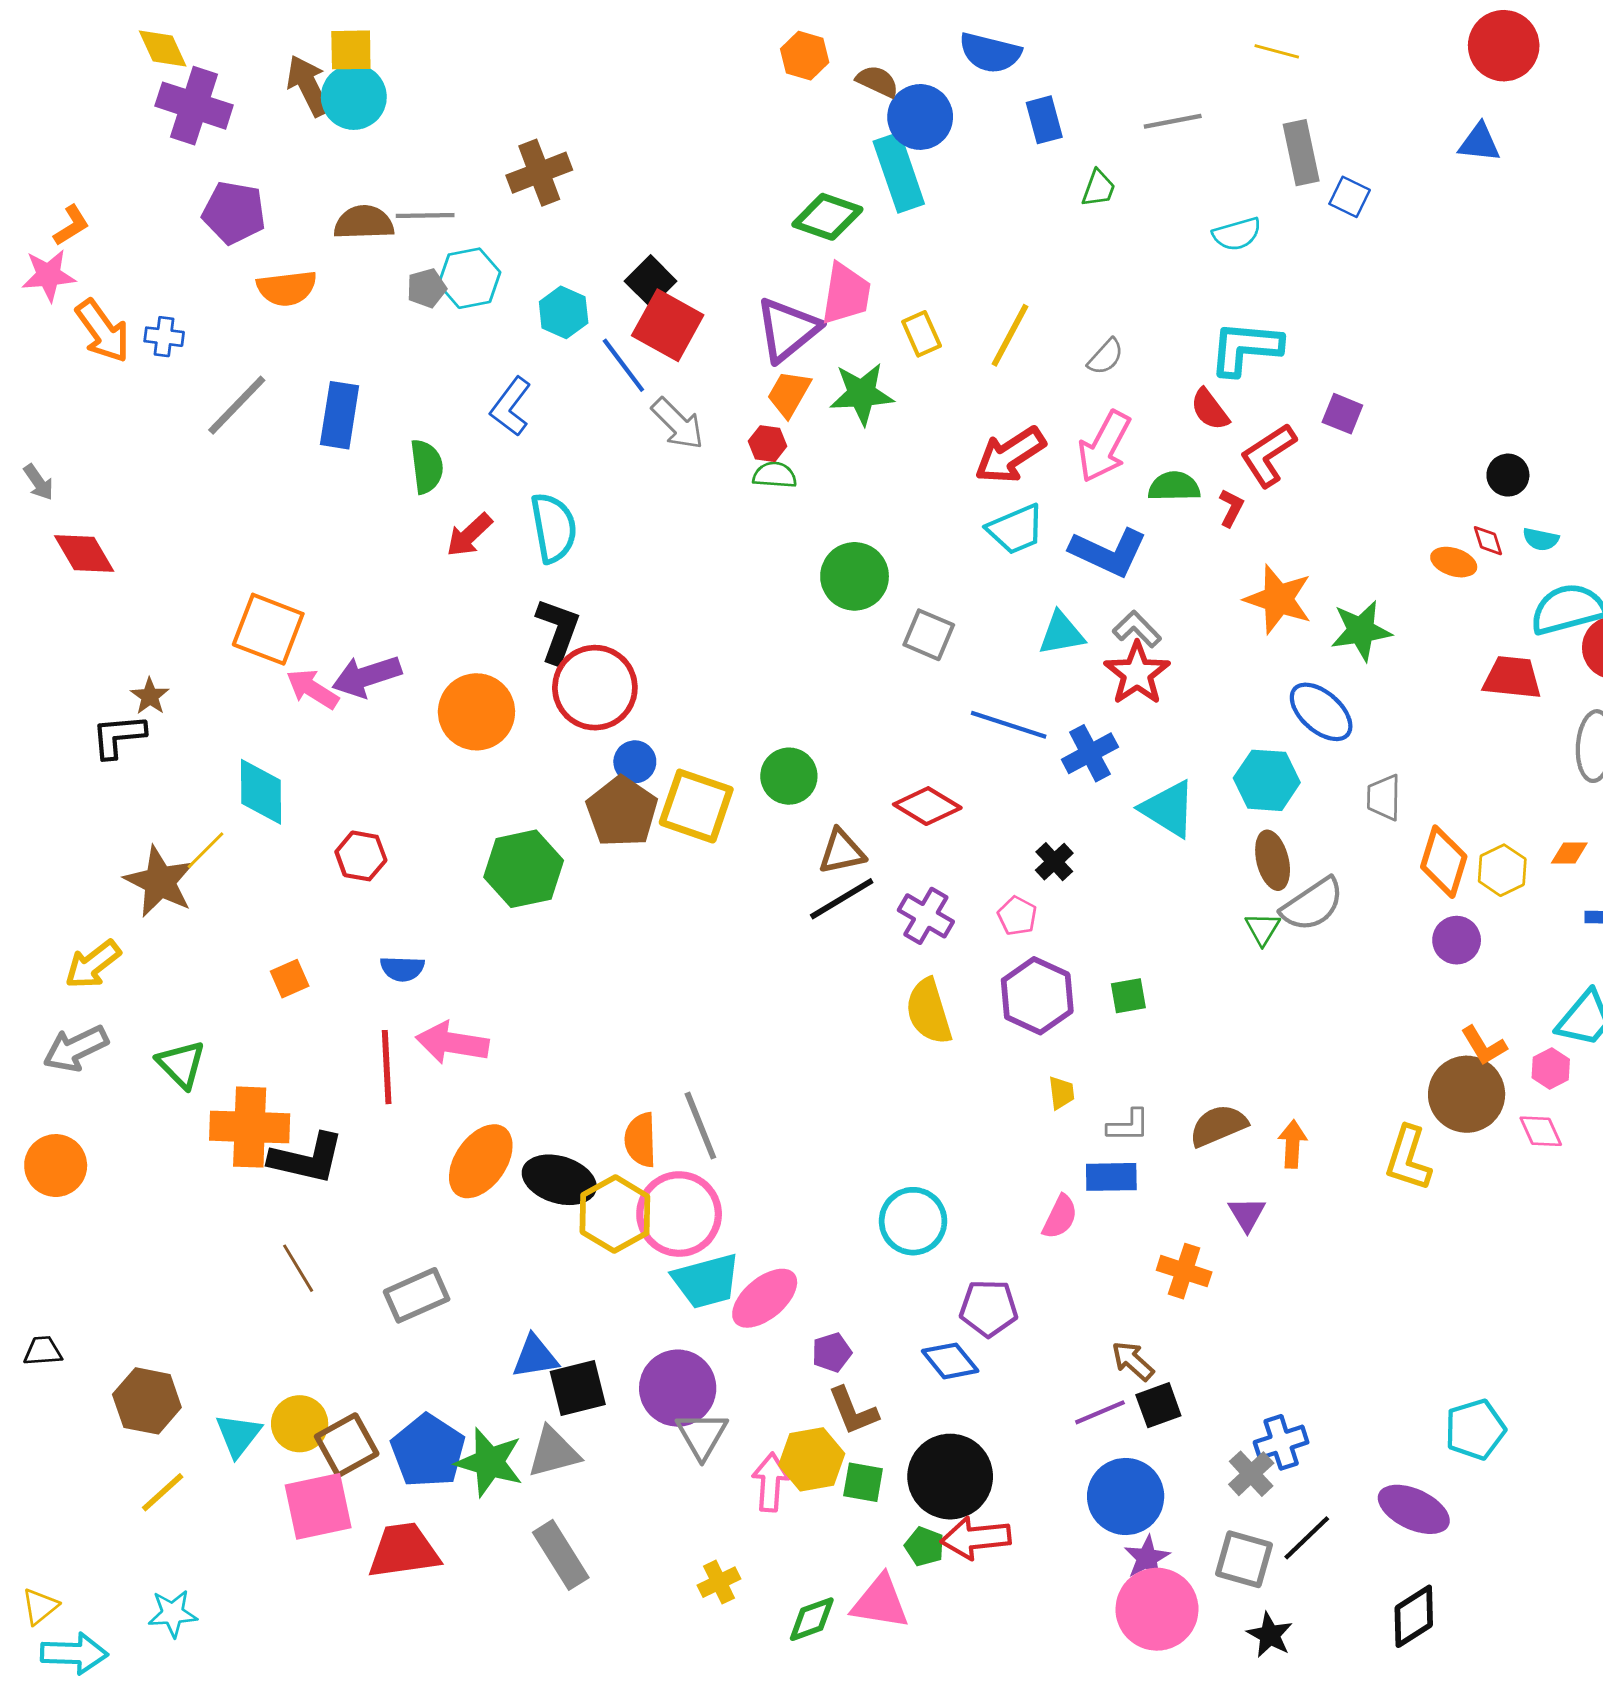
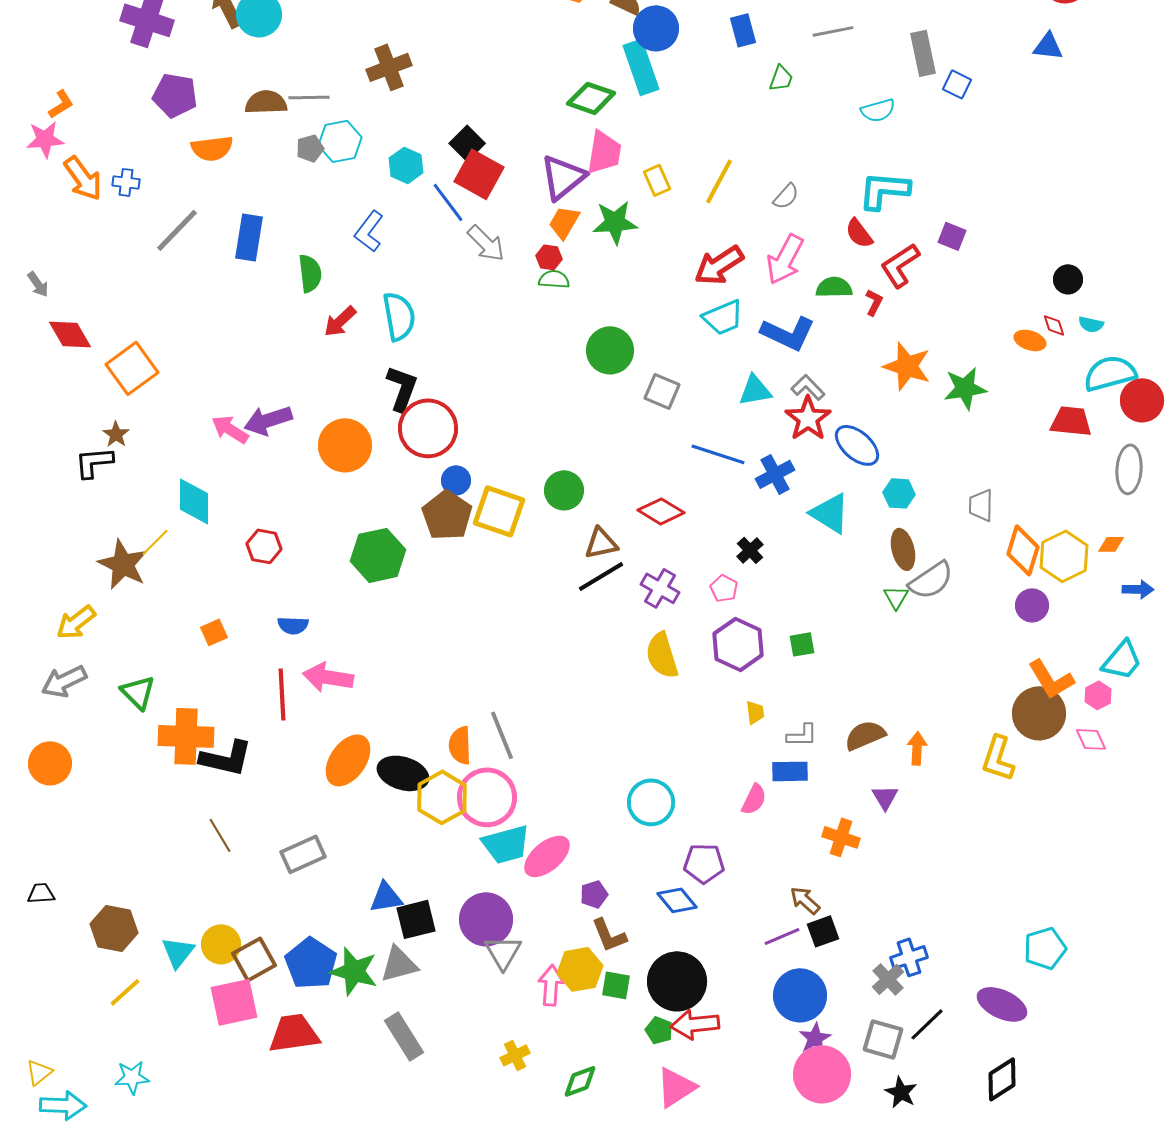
orange square: (268, 629) -> (132, 368), moved, turned 33
blue ellipse: (1321, 712) -> (857, 445), moved
cyan hexagon: (1267, 780) -> (899, 493), size x0.7
yellow hexagon: (1502, 870) -> (1064, 556), size x1.4
orange L-shape: (1484, 1046) -> (1051, 679), size x1.4
pink triangle: (880, 1602) -> (676, 1087), moved, turned -42

